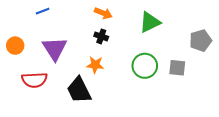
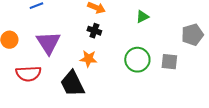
green triangle: (150, 22) -> (142, 17), size x0.6

